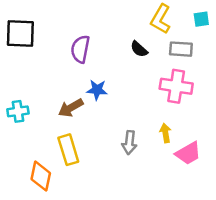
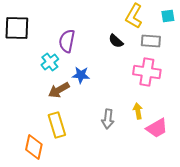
cyan cross: (18, 111) -> (50, 62), moved, turned -30

